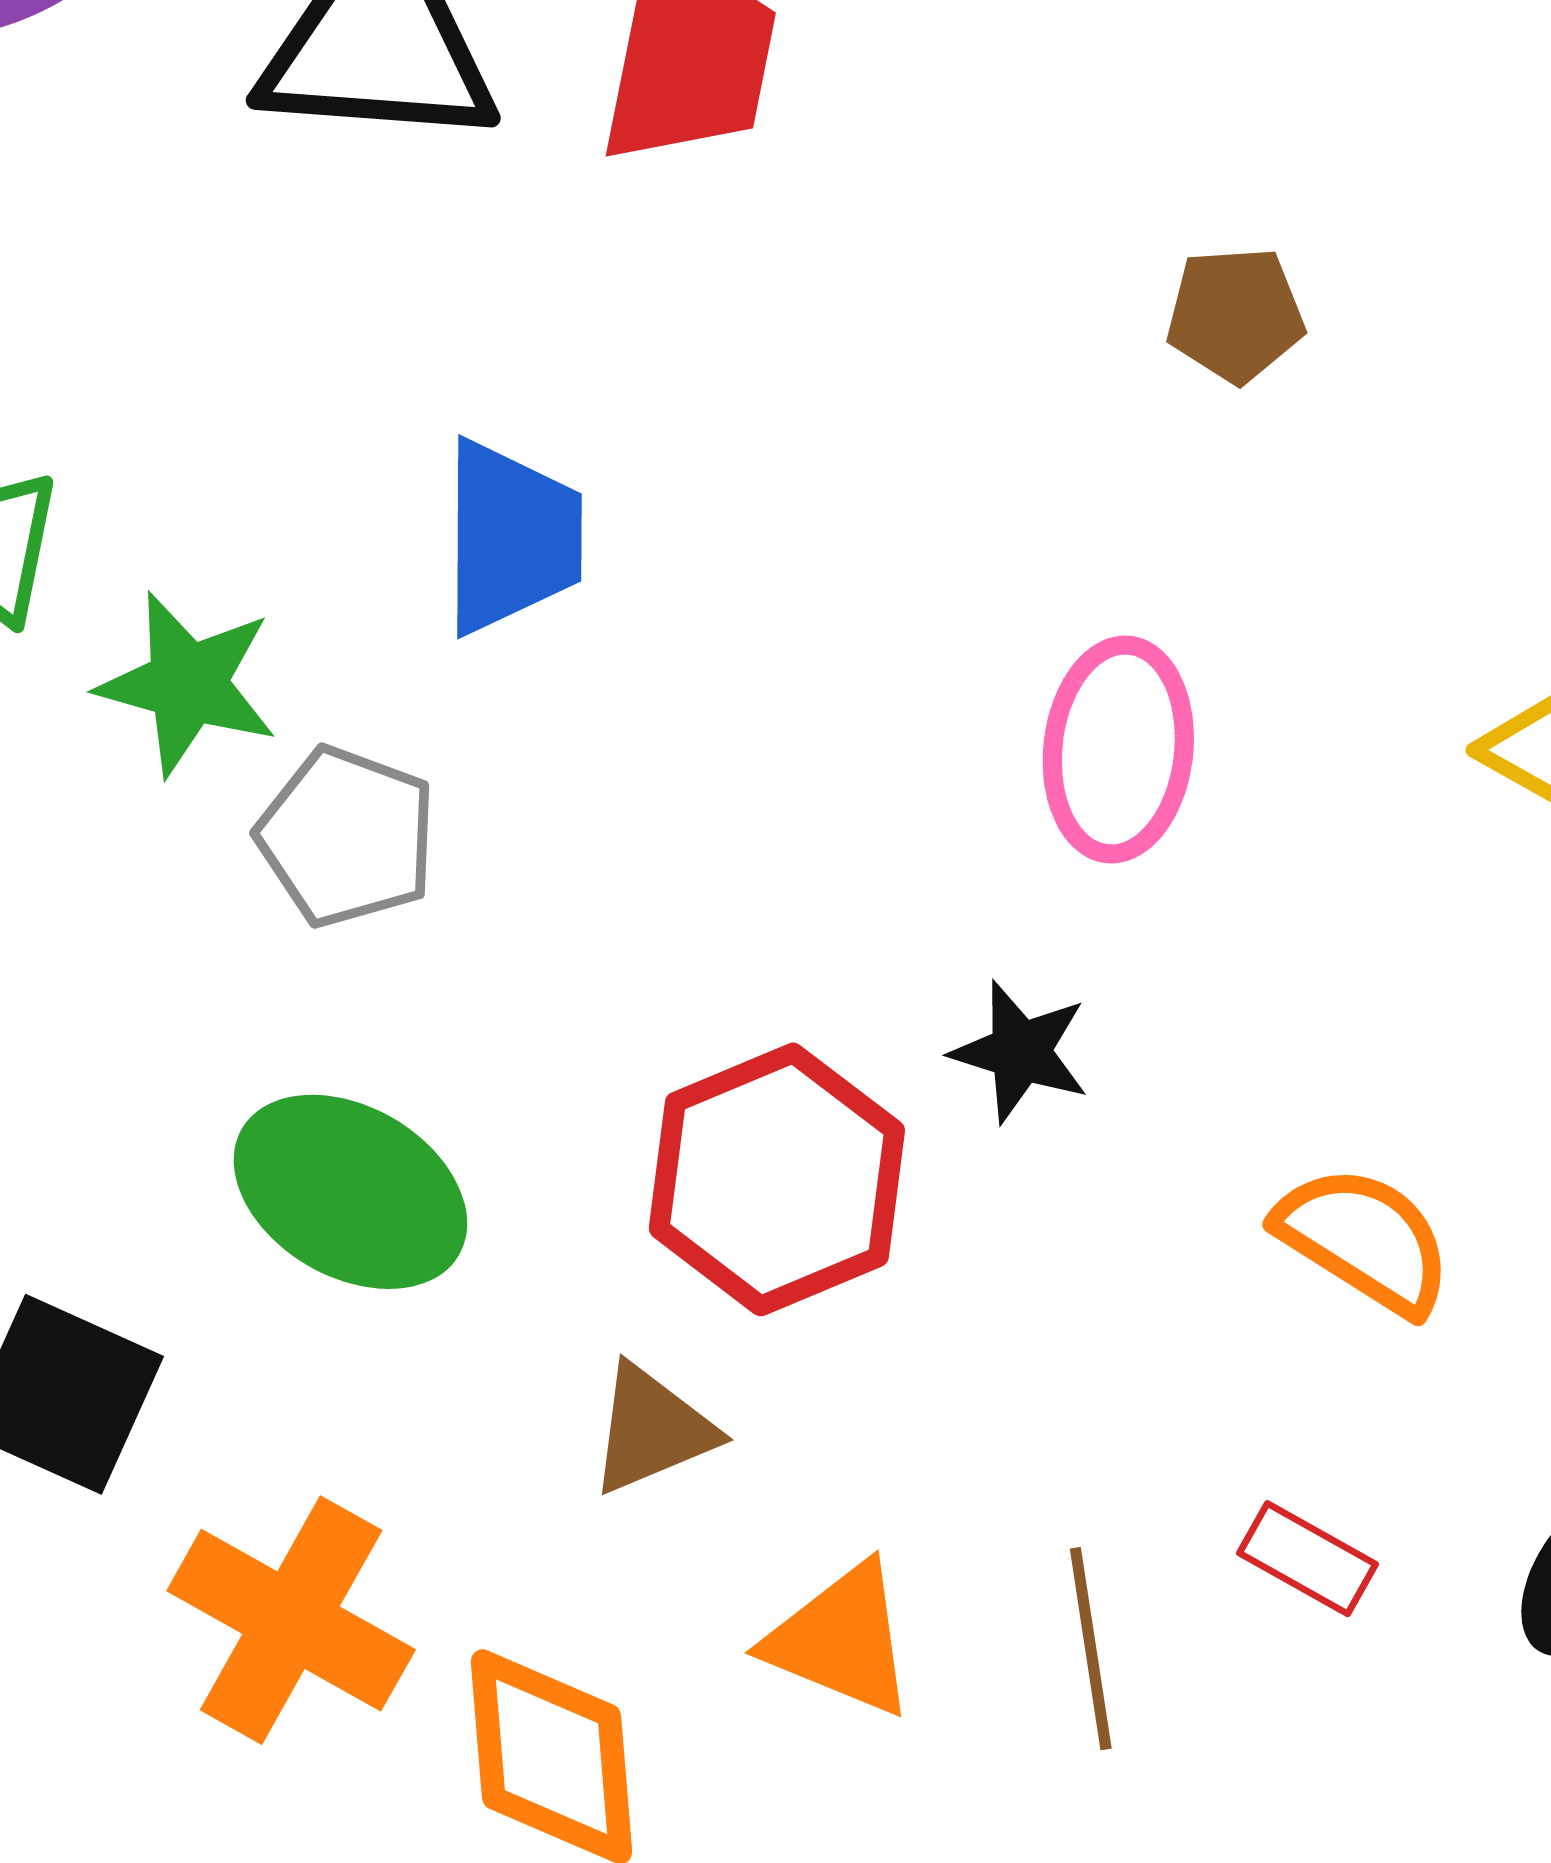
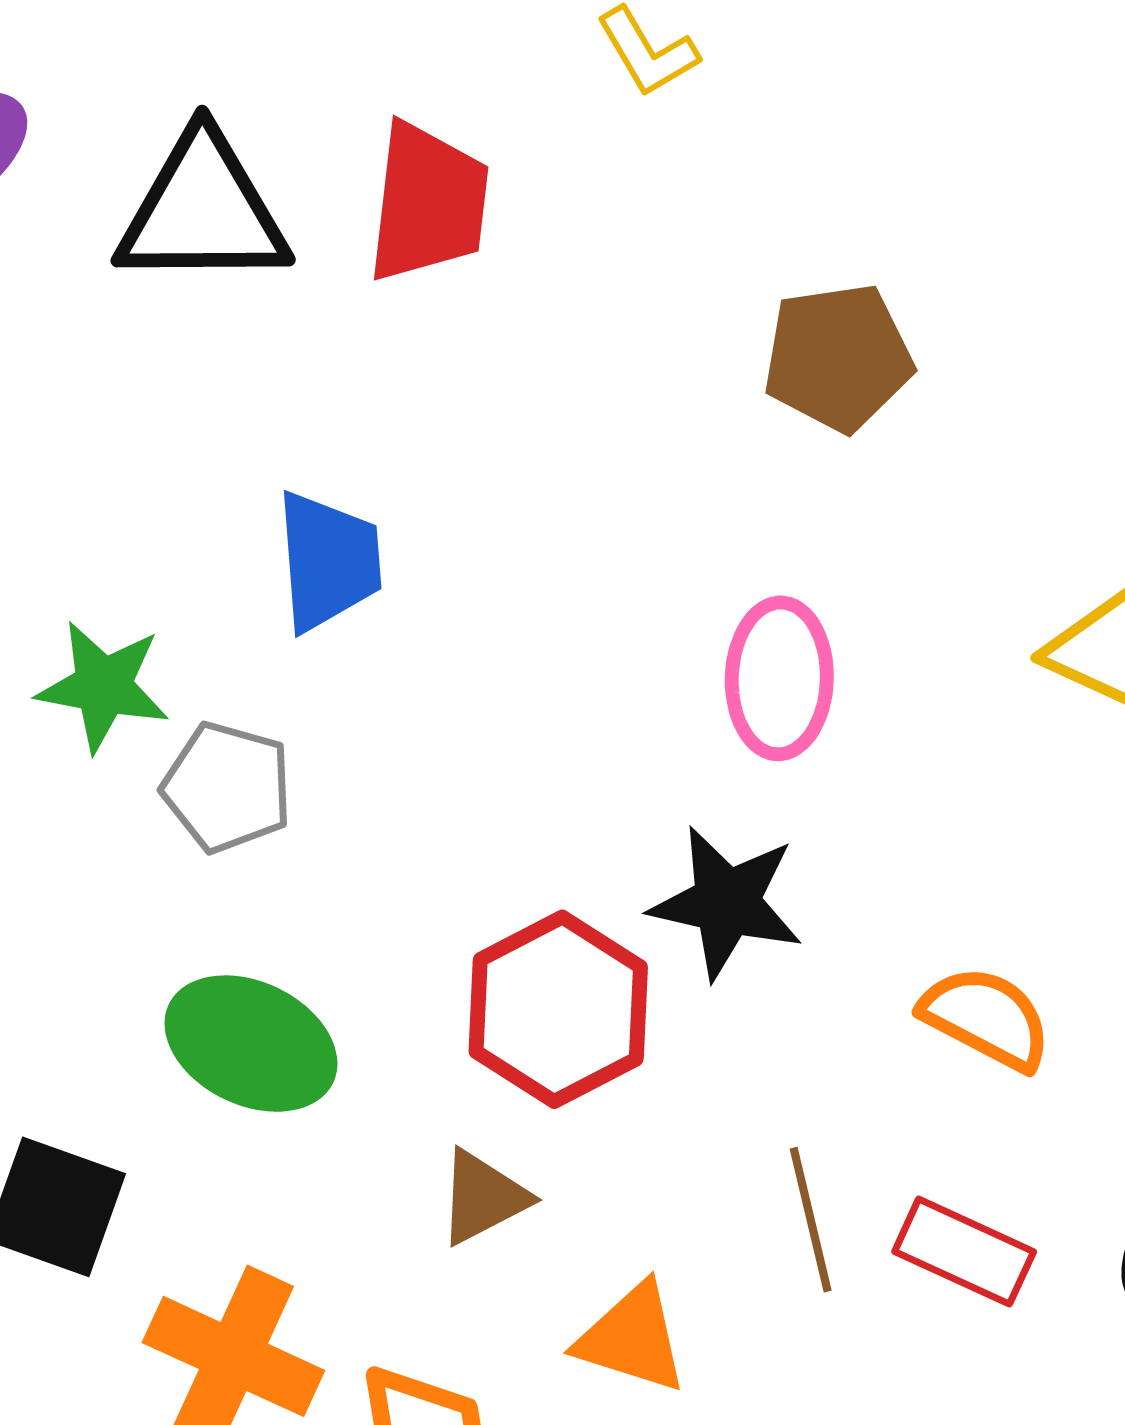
brown pentagon: (1235, 315) -> (838, 357), size x1.5
black star: (1020, 1052) -> (726, 903), size x1.5
red rectangle: (1307, 1559) -> (964, 1252), size x1.4
brown line: (1091, 1649) -> (811, 1220), moved

